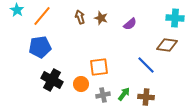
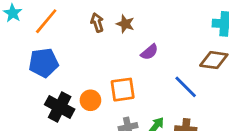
purple semicircle: (130, 24) -> (149, 52), moved
orange circle: (81, 84) -> (90, 100), moved

